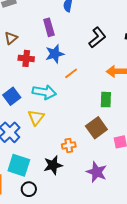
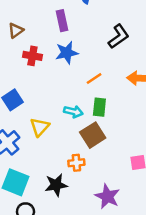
orange line: (71, 73) -> (94, 79), moved
cyan arrow: (44, 92) -> (73, 112), moved, size x0.7
green rectangle: (106, 100) -> (99, 107), moved
brown square: (96, 128) -> (93, 135), moved

